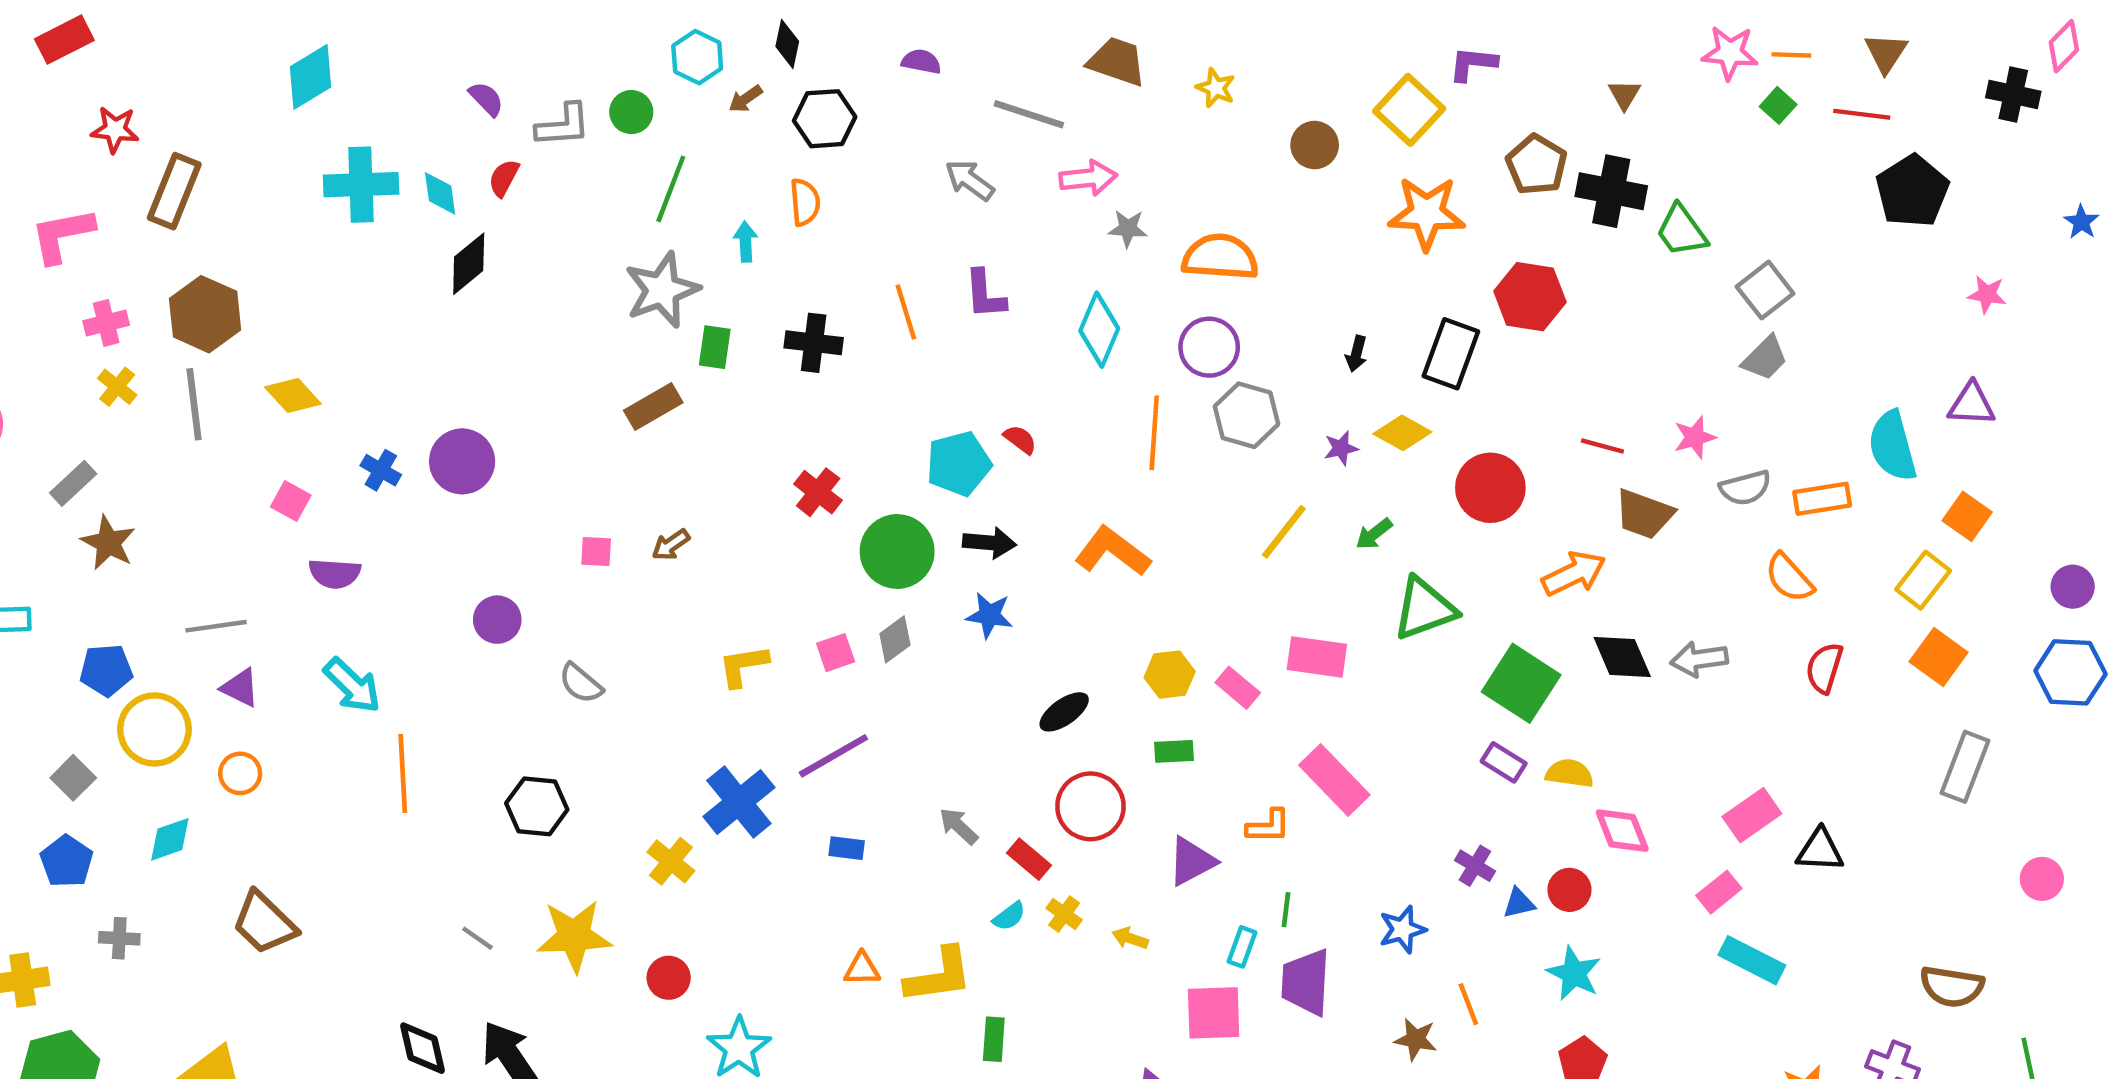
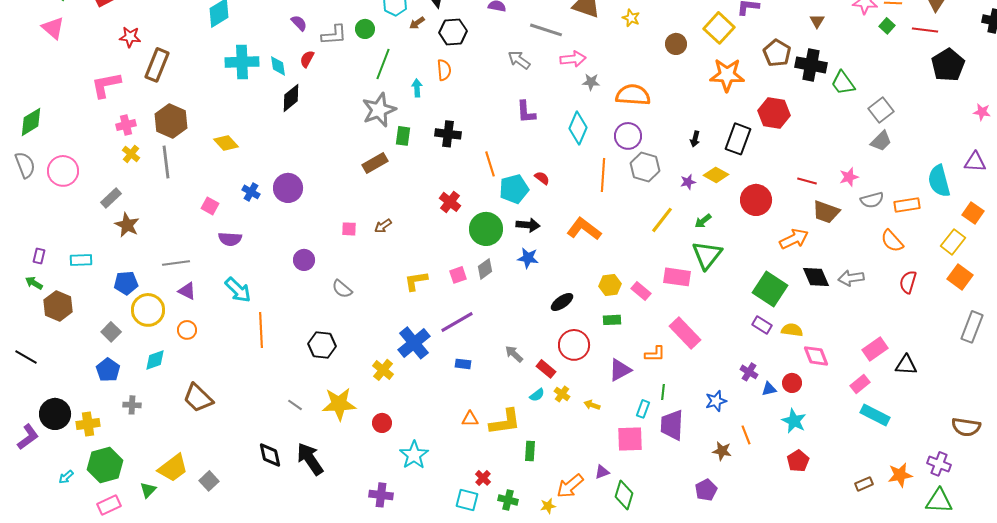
orange line: (906, 312) -> (490, 164), moved
yellow diamond: (293, 395) -> (226, 143), moved
green triangle: (1424, 609) -> (707, 255), moved, turned -32

